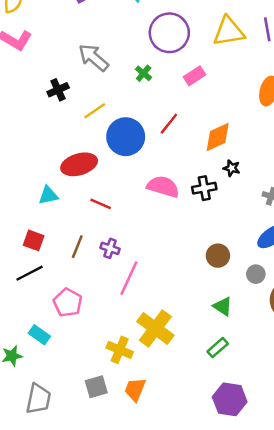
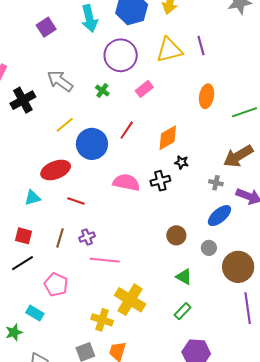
black cross: (58, 90) -> (23, 100), moved, size x1.4
purple cross: (110, 248) -> (87, 237), turned -35
pink line: (129, 278) -> (105, 260), turned 76

